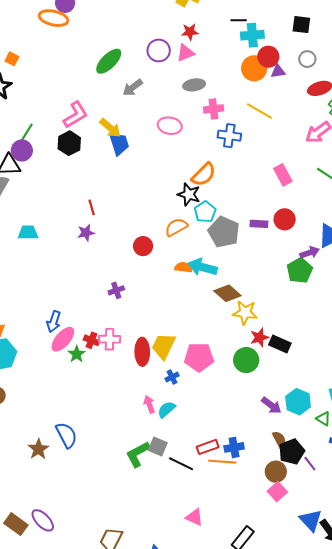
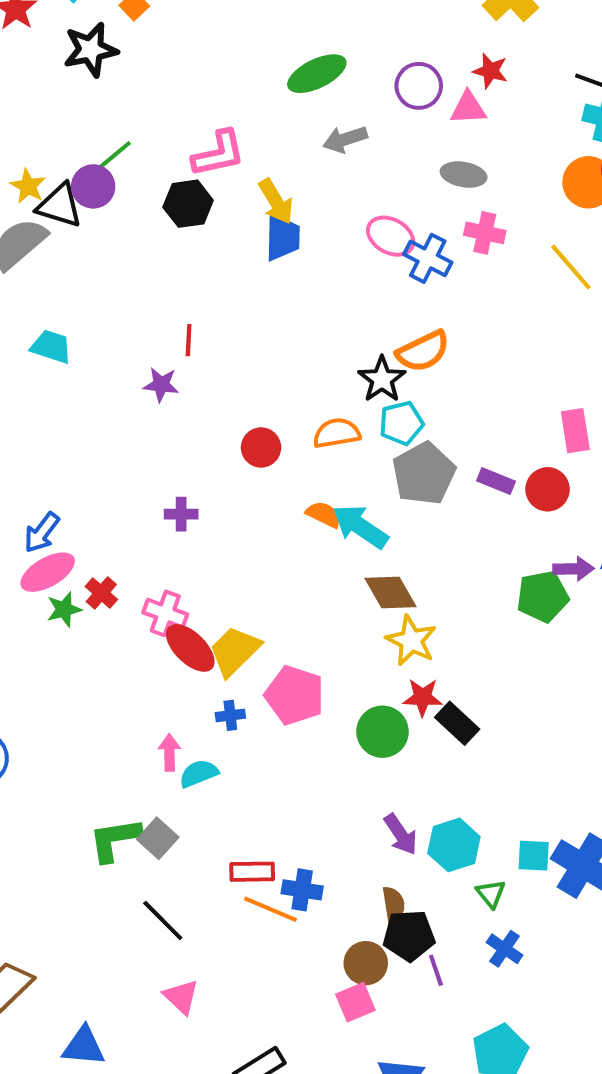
blue cross: (229, 136) -> (428, 258), moved
pink rectangle: (283, 175) -> (575, 431), moved
pink cross: (110, 339) -> (165, 613), moved
red ellipse: (142, 352) -> (190, 648), turned -64
black line: (181, 464) -> (163, 920), moved

